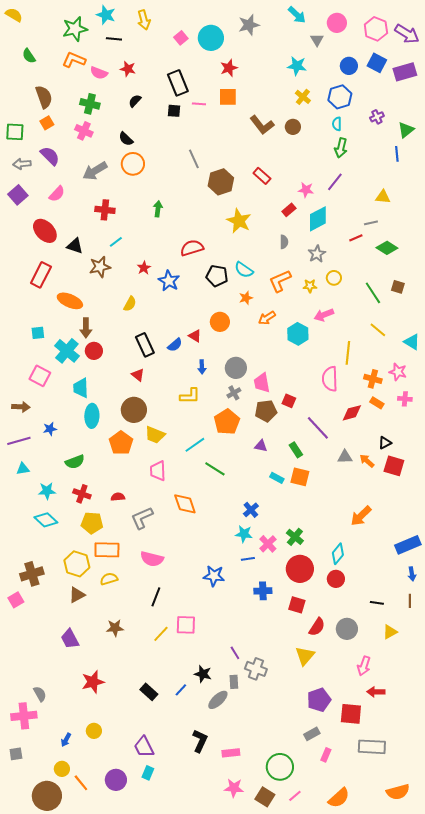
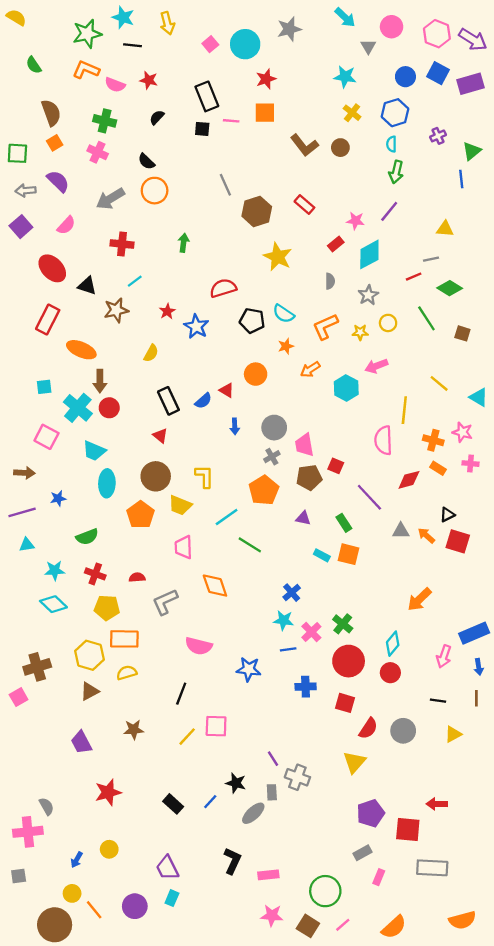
green line: (373, 293) -> (426, 318), moved
cyan trapezoid: (81, 388) -> (94, 451), turned -65
yellow L-shape: (190, 396) -> (204, 476), moved, turned -90
pink semicircle: (152, 559) -> (199, 646), moved
pink arrow: (364, 666) -> (444, 656), moved

